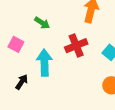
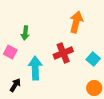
green arrow: (42, 23) -> (25, 33), moved, turned 64

